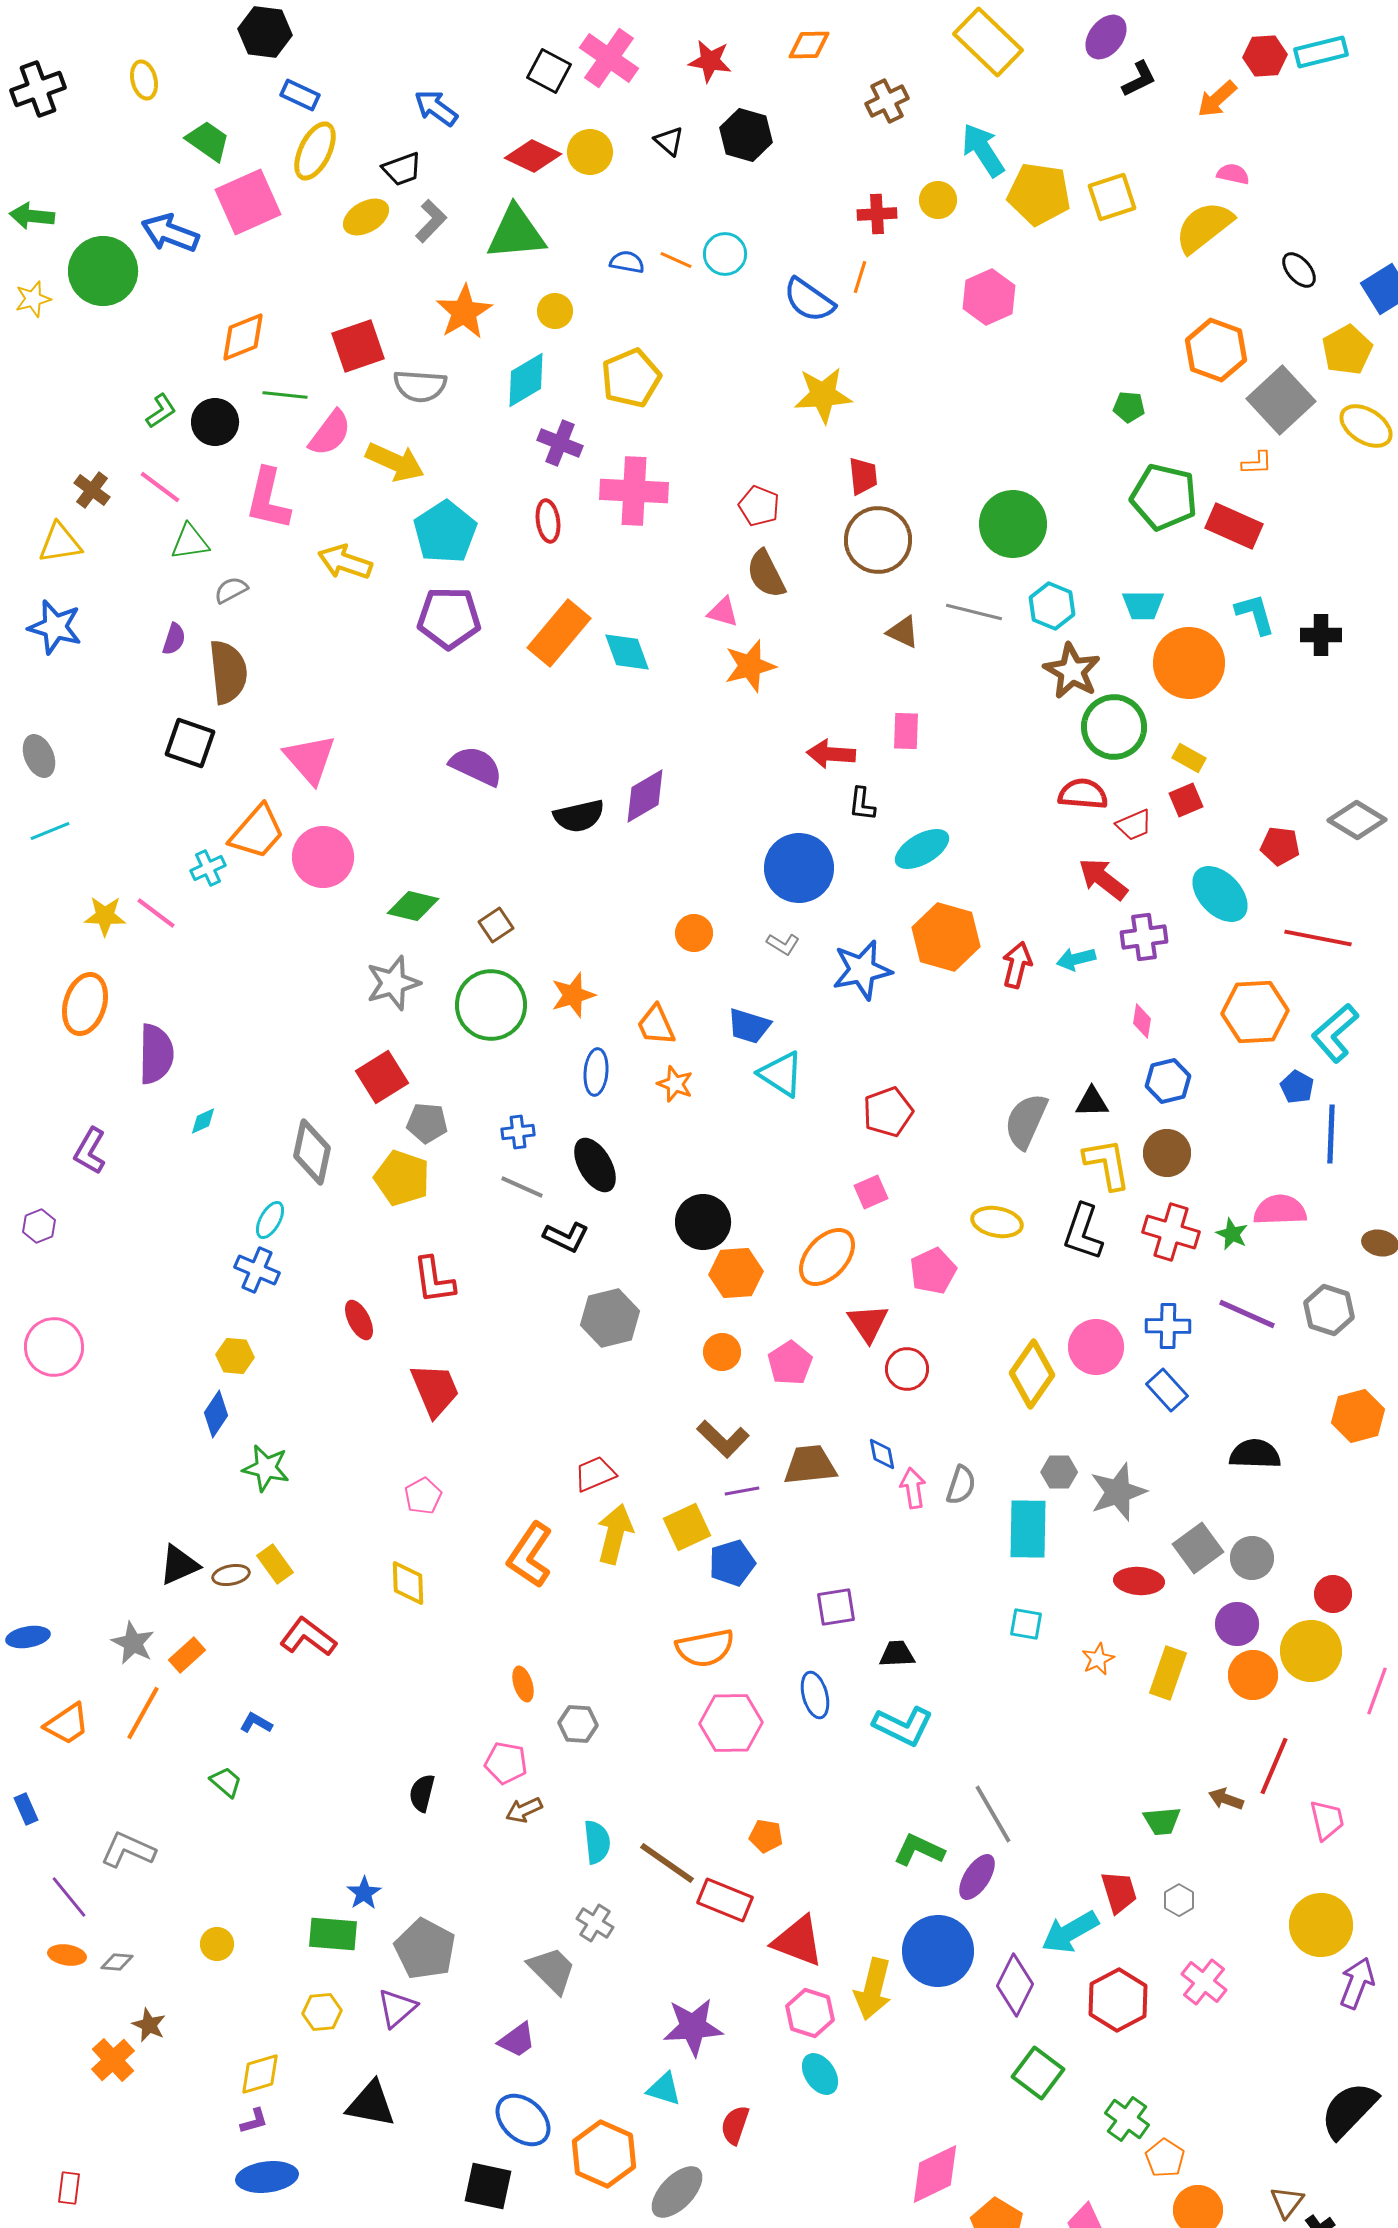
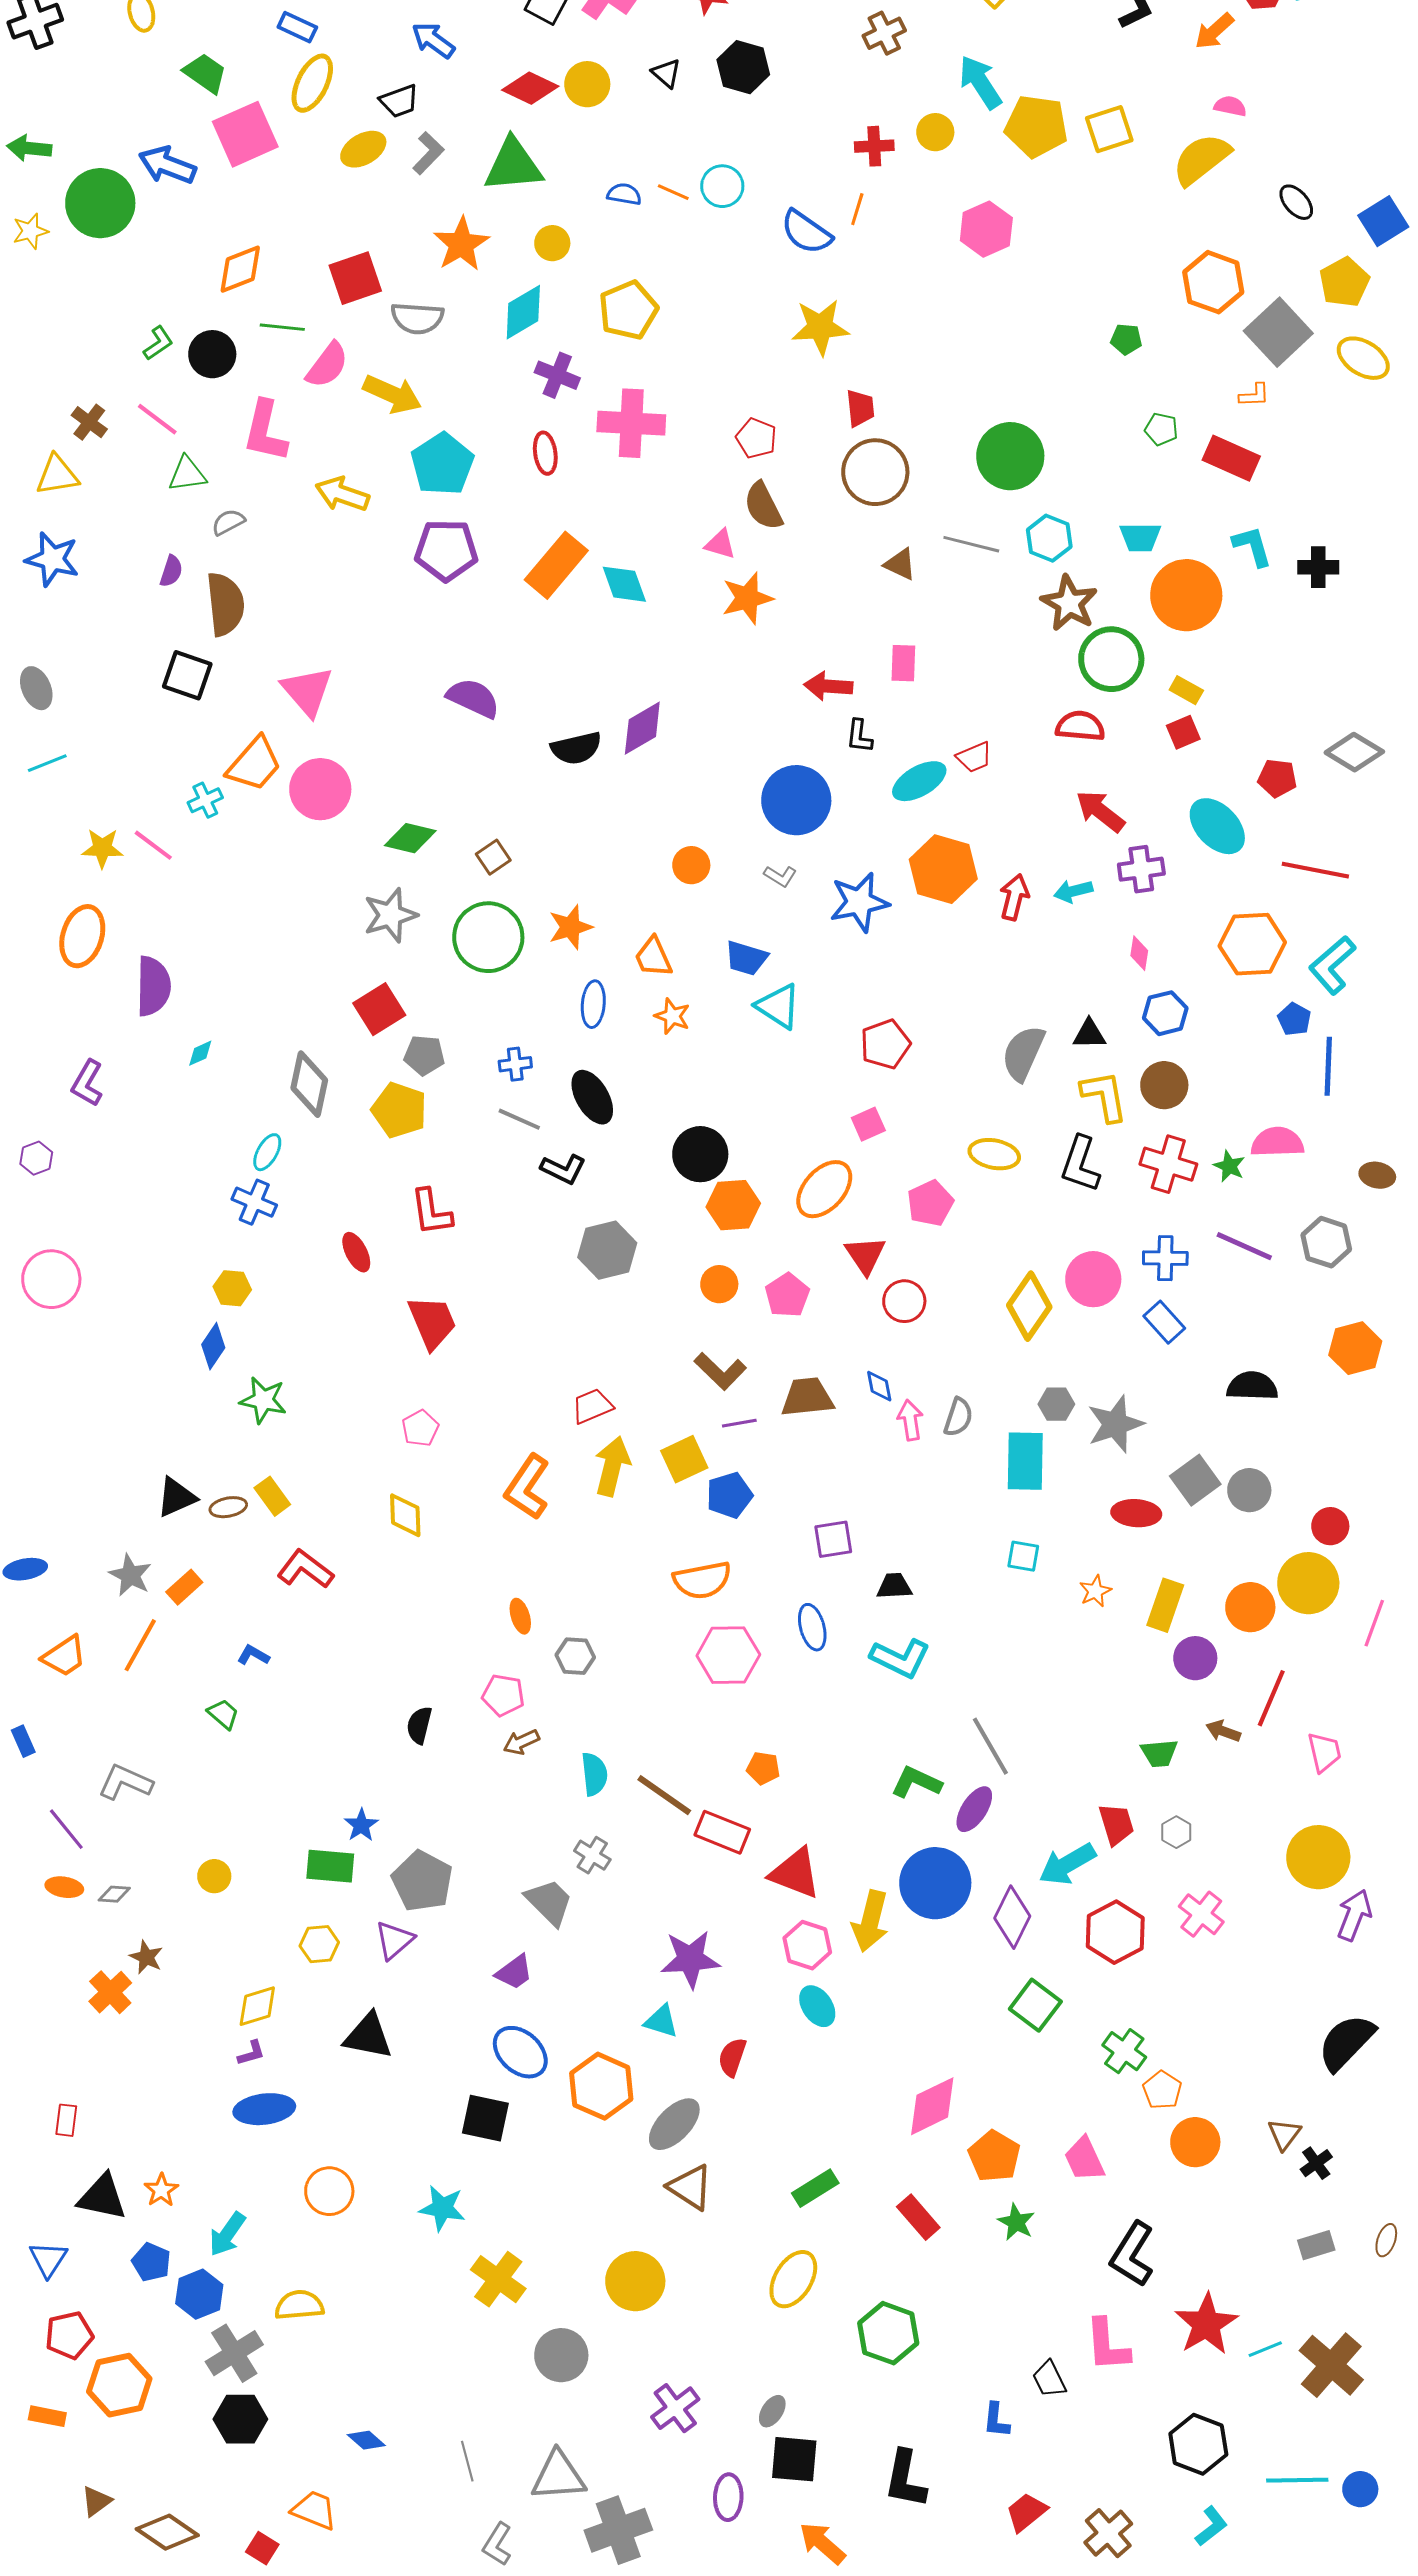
green pentagon: (1164, 497) -> (1161, 429), size x0.5
red trapezoid: (1134, 825) -> (974, 757), moved
purple circle: (1237, 1624) -> (1195, 1658), moved

